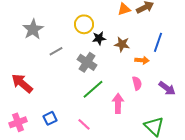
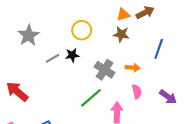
black star: (99, 38) -> (72, 55), moved
brown star: (122, 44) -> (121, 34), moved
orange arrow: (142, 60) -> (133, 68), moved
gray cross: (87, 62) -> (105, 70), moved

